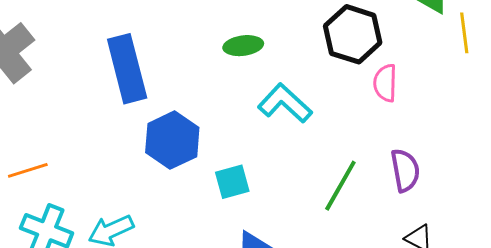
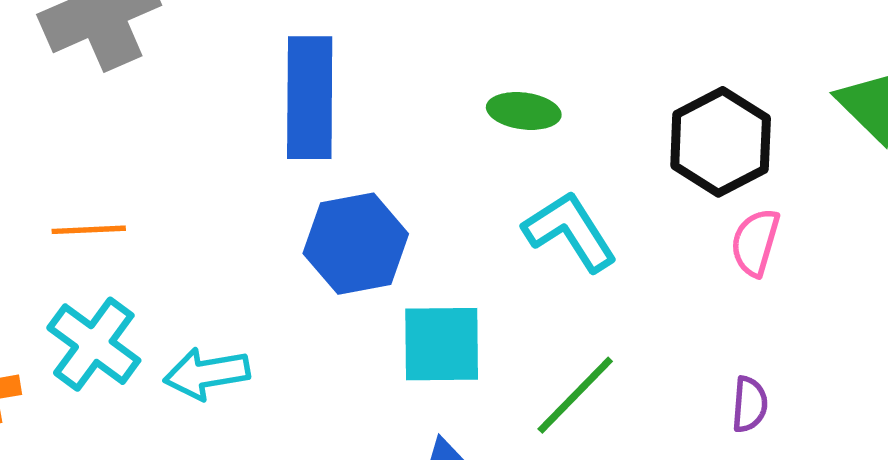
purple semicircle: (405, 170) -> (750, 404), size x0.7
cyan square: (232, 182) -> (442, 344), size x1.4
green line: (340, 186) -> (575, 395), moved

